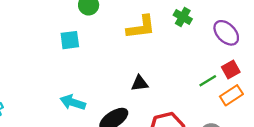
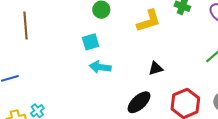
cyan arrow: (73, 102) -> (100, 67), moved

